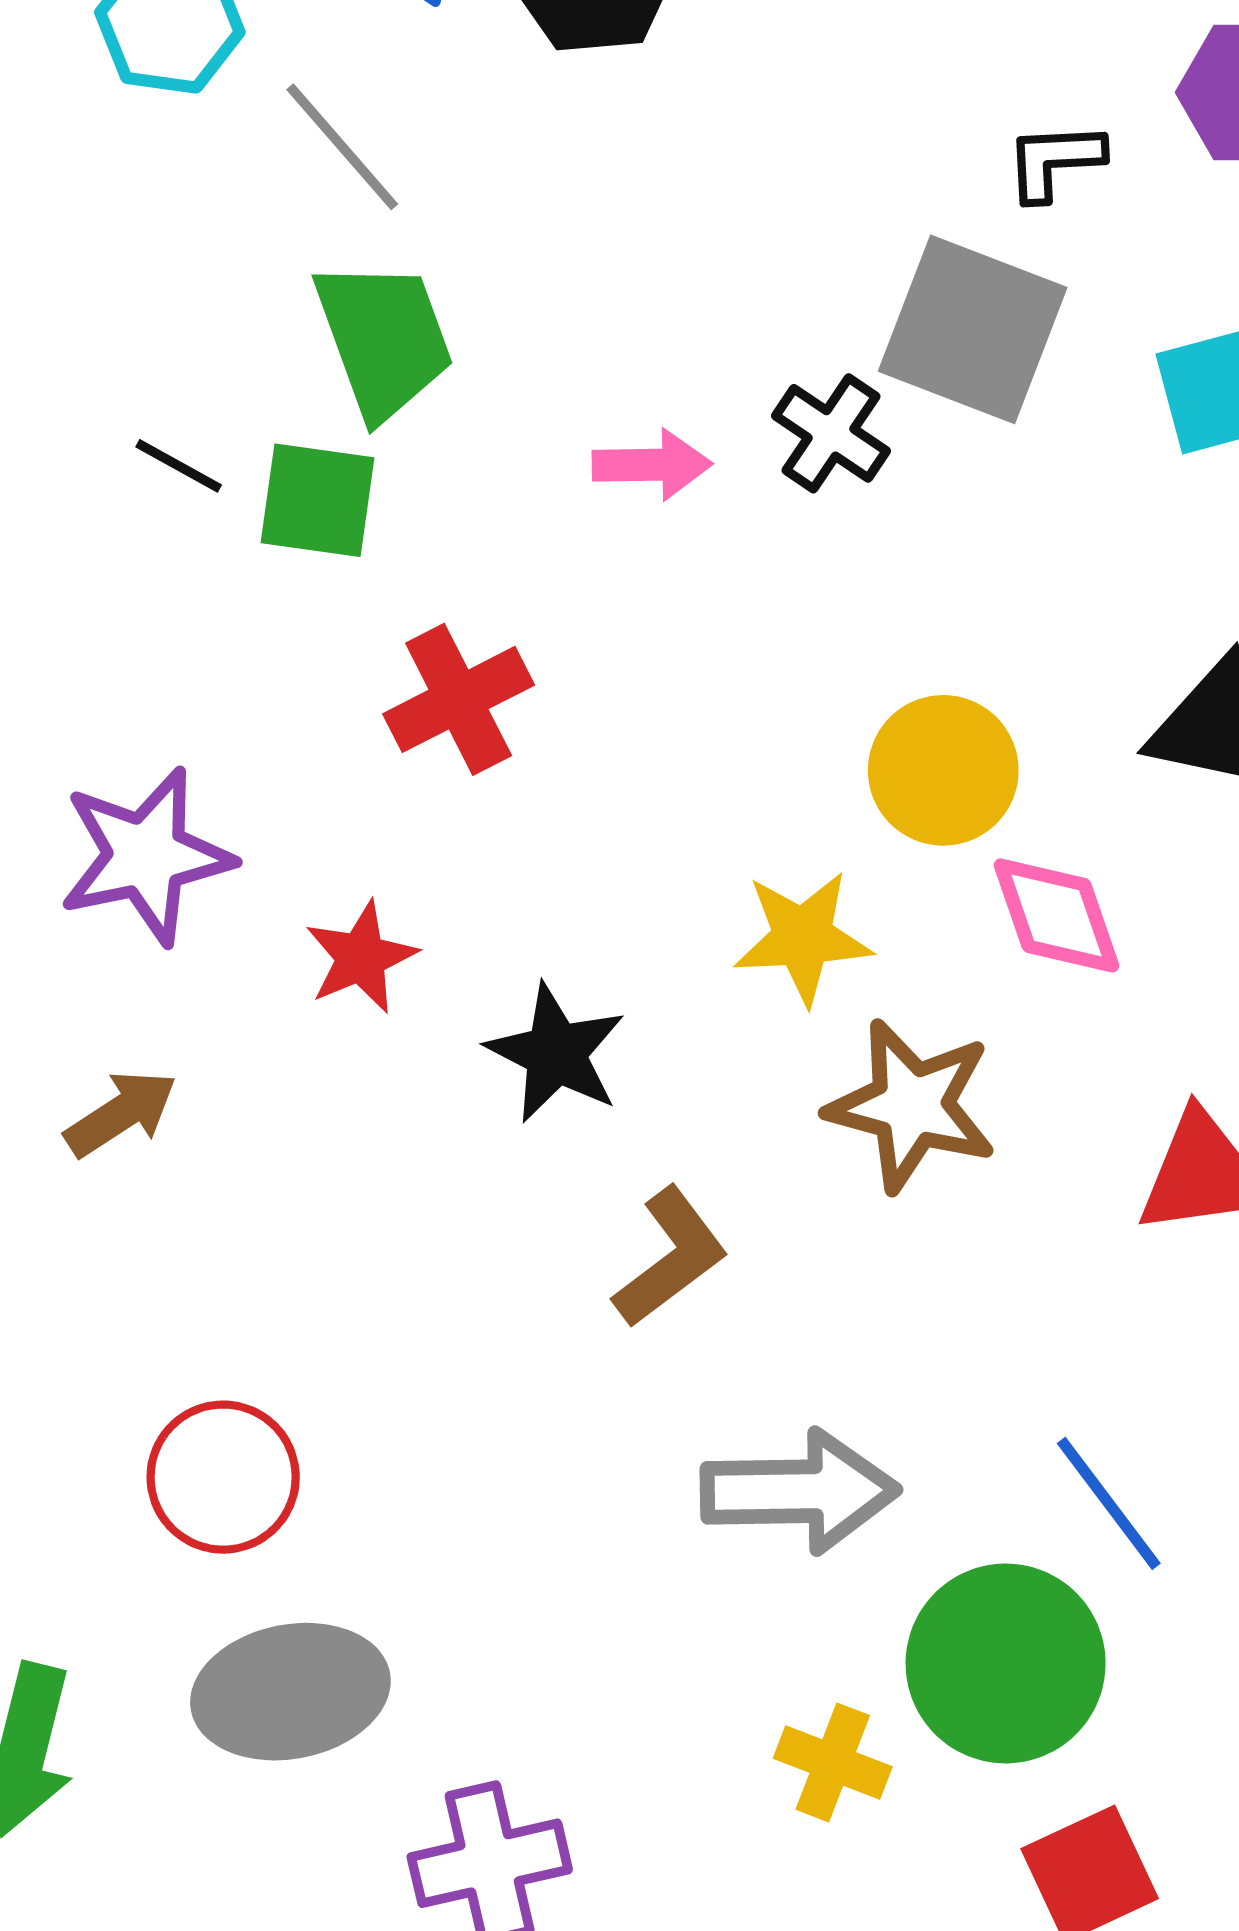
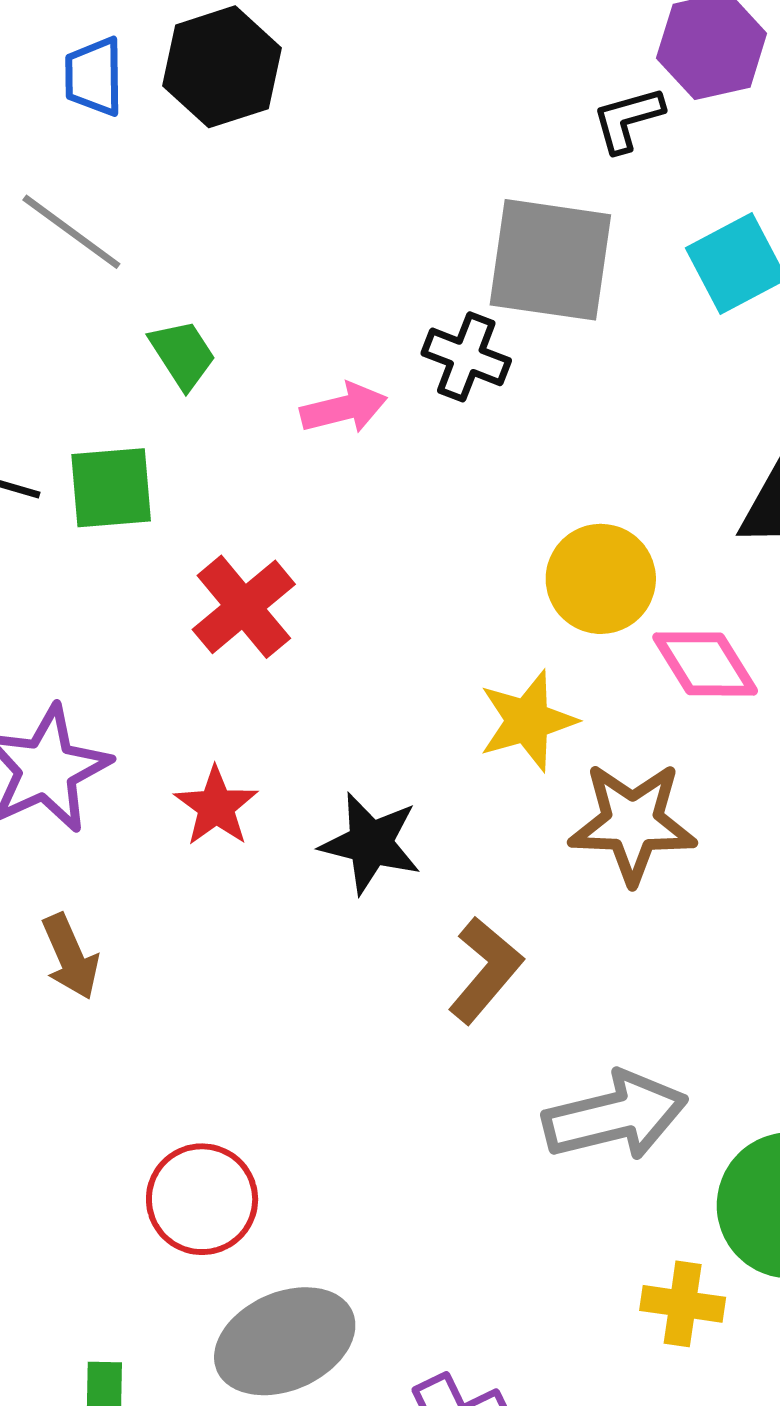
black L-shape: (1054, 161) -> (628, 119), moved
green trapezoid: (384, 339) -> (183, 354), moved, size x0.6
brown arrow: (121, 1113) -> (70, 957), turned 112

